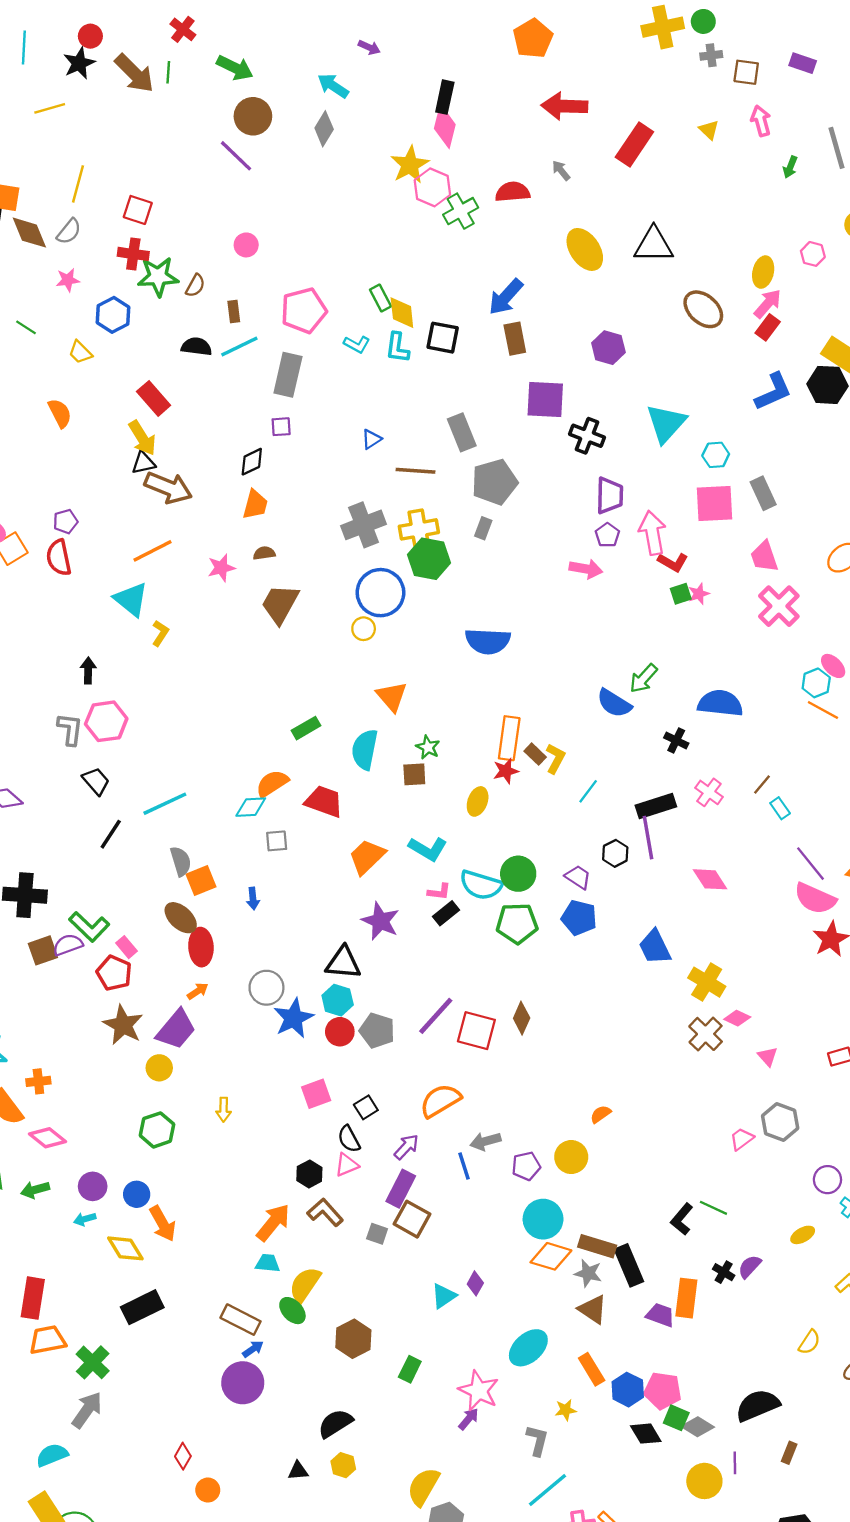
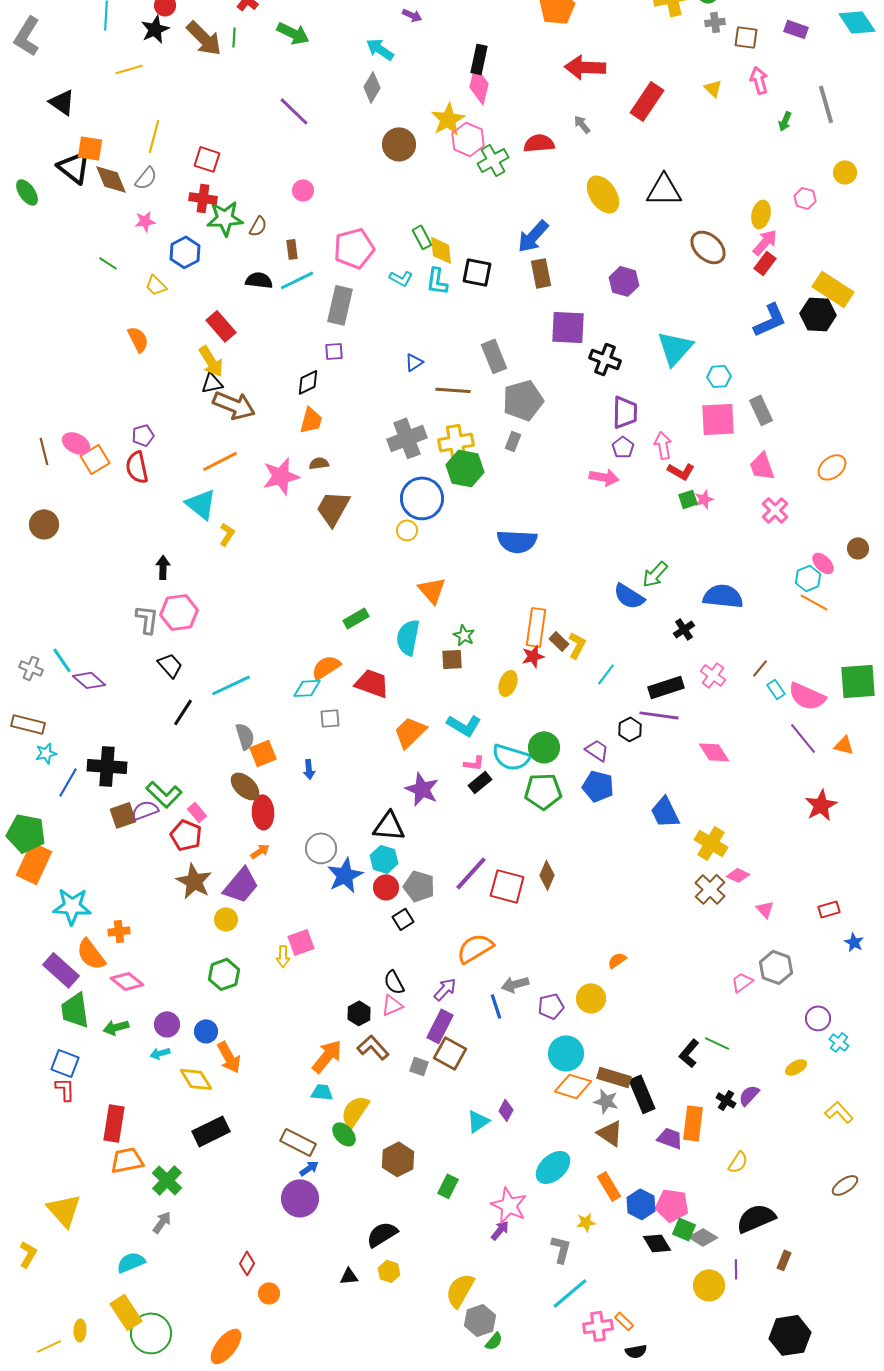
brown circle: (253, 116) -> (399, 144), moved
pink arrow: (653, 533) -> (663, 445), size x0.7
pink star: (221, 568) -> (281, 476), size x1.5
pink cross: (779, 606) -> (775, 510), size x0.7
black cross: (676, 740) -> (684, 629), turned 30
purple line: (648, 838) -> (659, 715), turned -72
pink semicircle: (815, 899) -> (807, 696), moved
pink square: (316, 1094) -> (301, 942), moved
black square: (366, 1107) -> (403, 919), moved
yellow semicircle: (809, 1342) -> (738, 1162), moved
gray arrow: (87, 1410) -> (162, 1222), size x0.7

